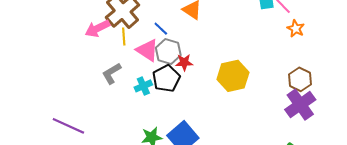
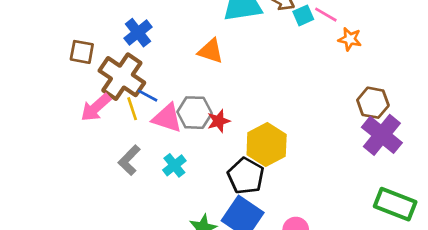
blue line: (161, 29) -> (148, 96), moved
yellow hexagon: (233, 76) -> (267, 145), moved
black pentagon: (166, 78) -> (246, 176), moved

